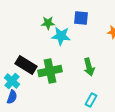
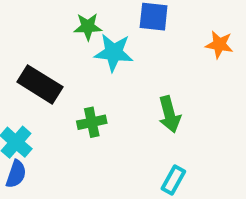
black rectangle: (26, 65) -> (40, 84), moved
green cross: (50, 71) -> (92, 122), size x0.6

